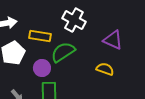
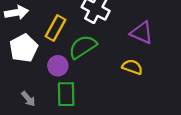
yellow rectangle: (40, 36) -> (55, 28), turned -70

